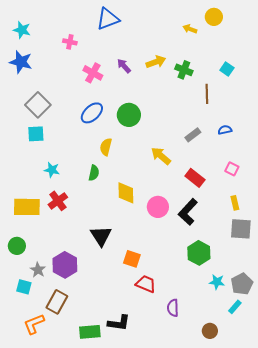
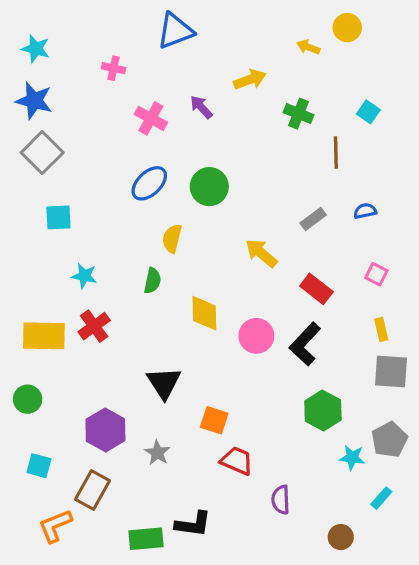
yellow arrow: (156, 62) -> (250, 80), moved
gray square: (38, 105) -> (42, 153), moved
gray star: (38, 270) -> (157, 453), moved
gray pentagon: (242, 284) -> (389, 440), moved

